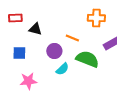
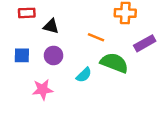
purple circle: (54, 51) -> (53, 55), moved
blue square: (19, 53) -> (22, 55), moved

